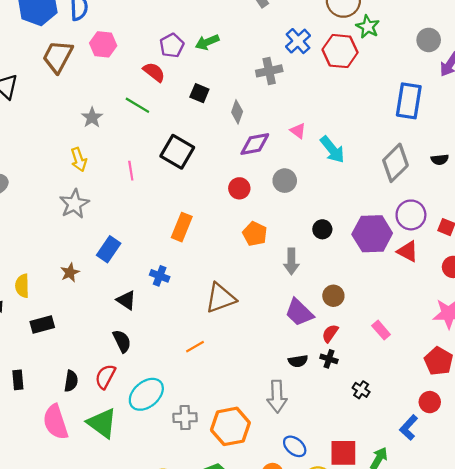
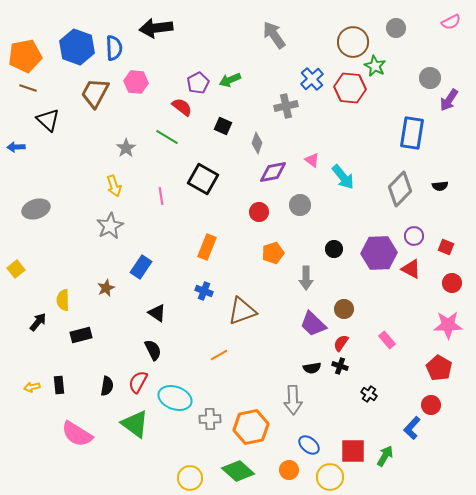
purple circle: (411, 215) -> (414, 236), size x0.7
orange pentagon: (255, 234) -> (273, 253), turned 30
blue cross: (160, 276) -> (204, 291), moved
cyan ellipse: (146, 394) -> (175, 398), turned 60
pink semicircle: (55, 422) -> (77, 434), moved, turned -40

